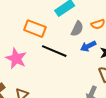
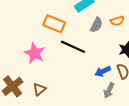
blue arrow: (88, 46) -> (103, 71), moved

